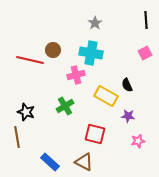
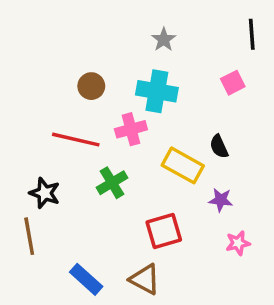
pink square: (145, 53) -> (233, 83), moved
red line: (30, 60) -> (76, 140), moved
red square: (95, 134) -> (164, 231), turned -30

